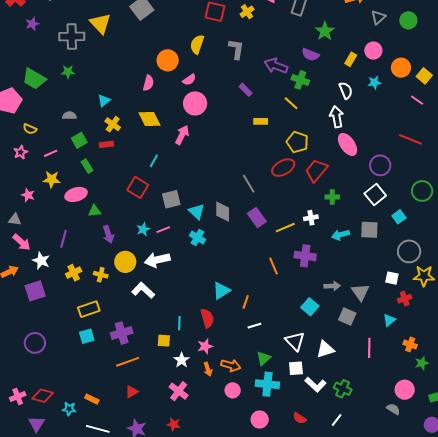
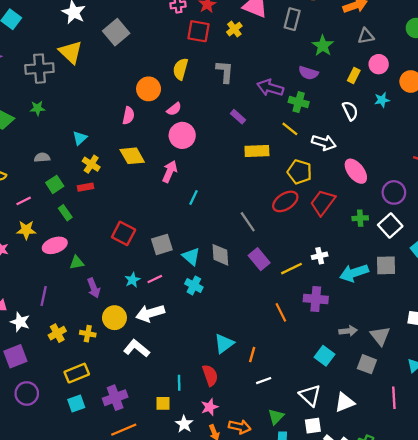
gray triangle: (378, 17) -> (366, 36), moved, turned 35
white arrow: (337, 117) -> (324, 143), moved, turned 120
yellow rectangle: (261, 121) -> (257, 151), size x1.5
cyan line: (154, 161) -> (194, 198), moved
green cross: (332, 197) -> (360, 218), moved
cyan arrow: (340, 235) -> (354, 273), size x1.4
purple circle: (35, 343) -> (27, 393), moved

